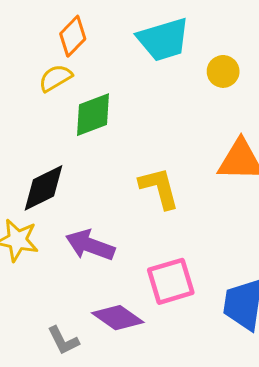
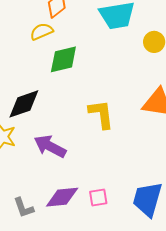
pink square: (171, 281) -> (98, 197), moved, size x0.6
purple diamond: (118, 318) -> (62, 197), turned -48

